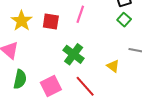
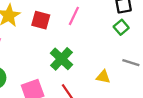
yellow triangle: (113, 66) -> (103, 77), turned -32

